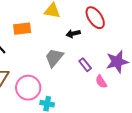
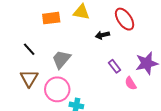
orange rectangle: (22, 29) -> (51, 18), moved
gray trapezoid: (54, 58) -> (61, 59), moved

